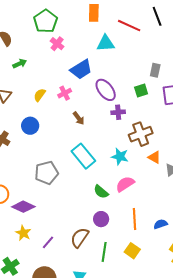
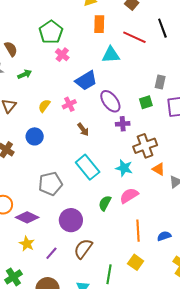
green semicircle: (101, 192) -> (105, 203), turned 77
purple circle: (101, 219) -> (71, 220), moved, size x1.5
green line: (104, 252) -> (109, 274), moved

